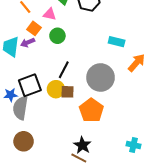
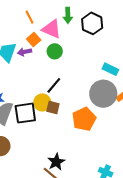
pink triangle: (50, 14) -> (52, 29), size x1.5
gray circle: (101, 77) -> (103, 94), moved
black square: (30, 85) -> (25, 113), moved
orange pentagon: (91, 110) -> (84, 119), moved

